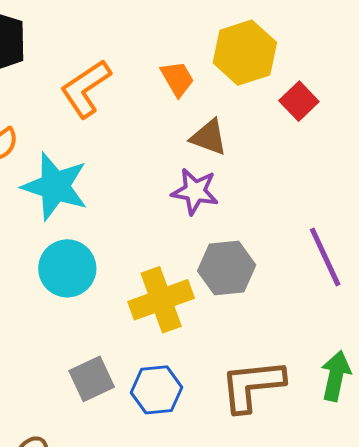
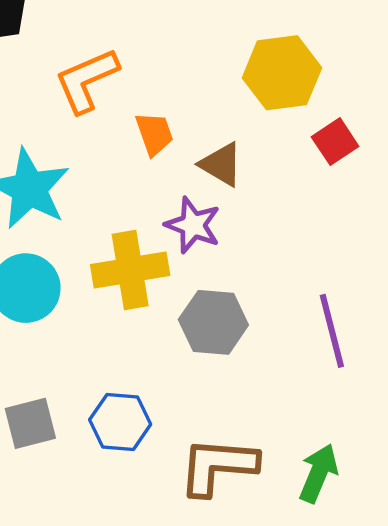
orange trapezoid: (177, 79) -> (154, 134), moved
yellow cross: (161, 300) -> (130, 270), moved
blue hexagon: (157, 390) -> (120, 422), moved

